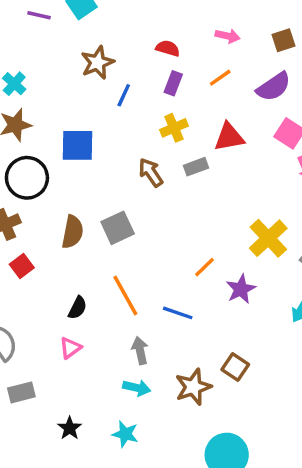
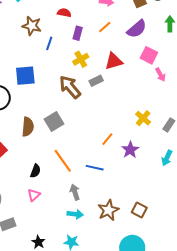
red semicircle: (168, 48) -> (64, 13), moved
brown star: (97, 63) -> (32, 26), turned -30
brown arrow: (151, 173) -> (70, 87), size x1.4
yellow cross: (268, 238) -> (143, 118), size x0.7
brown square: (235, 367) -> (139, 210), moved

